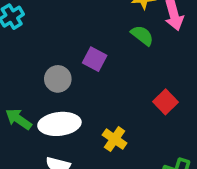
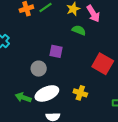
red square: (165, 102) -> (103, 64), size x1.5

